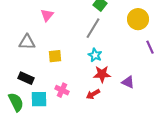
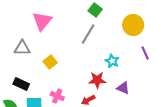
pink triangle: (47, 15) -> (42, 21), size x1.5
cyan star: (95, 55) -> (112, 61), moved
yellow square: (55, 56) -> (50, 62), turned -32

